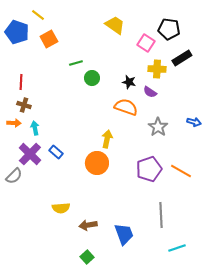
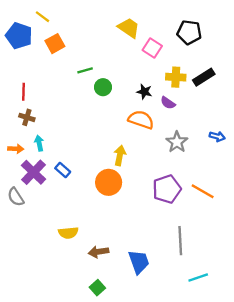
pink square: (146, 43) -> (152, 48), moved
black rectangle: (182, 58) -> (204, 77), moved
orange arrow: (14, 123) -> (16, 149), moved
gray semicircle: (14, 176) -> (16, 197), turned 102

